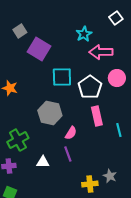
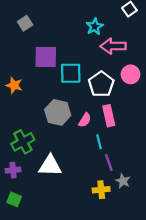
purple square: (39, 49) -> (46, 57), moved, turned -30
cyan line: (119, 130) -> (99, 142), moved
pink semicircle: (71, 133) -> (85, 120), moved
purple line: (68, 154) -> (109, 162), moved
white triangle: (43, 162) -> (50, 166), size x1.6

